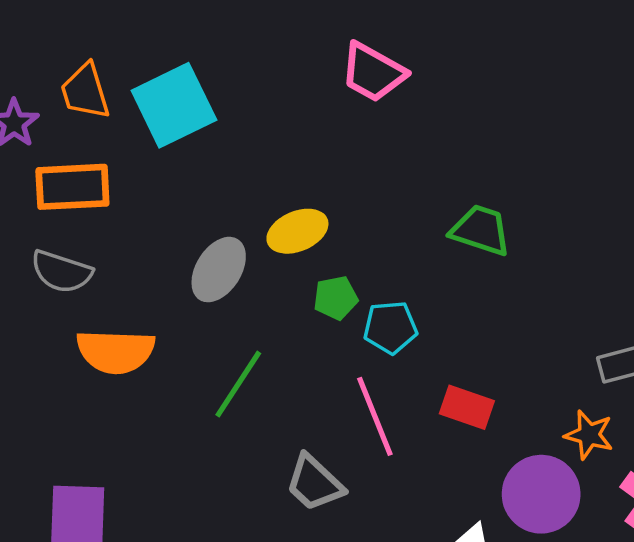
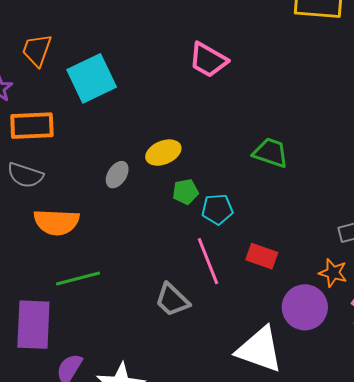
orange trapezoid: (85, 91) -> (37, 50), moved, turned 36
gray ellipse: (219, 270) -> (117, 175), size x0.7
green line: (238, 384) -> (78, 279), moved, turned 42

